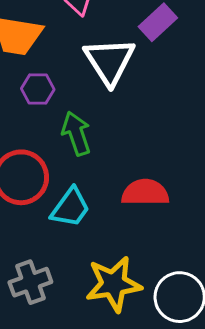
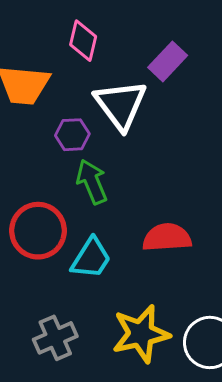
purple hexagon: (38, 89) -> (72, 135), moved

